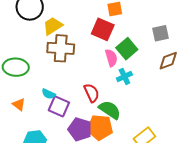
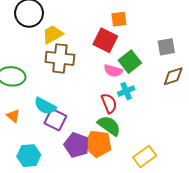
pink semicircle: (111, 58) -> (113, 71), turned 120
red semicircle: (92, 93) -> (109, 103), moved
cyan semicircle: (48, 94) -> (45, 106), size x1.5

